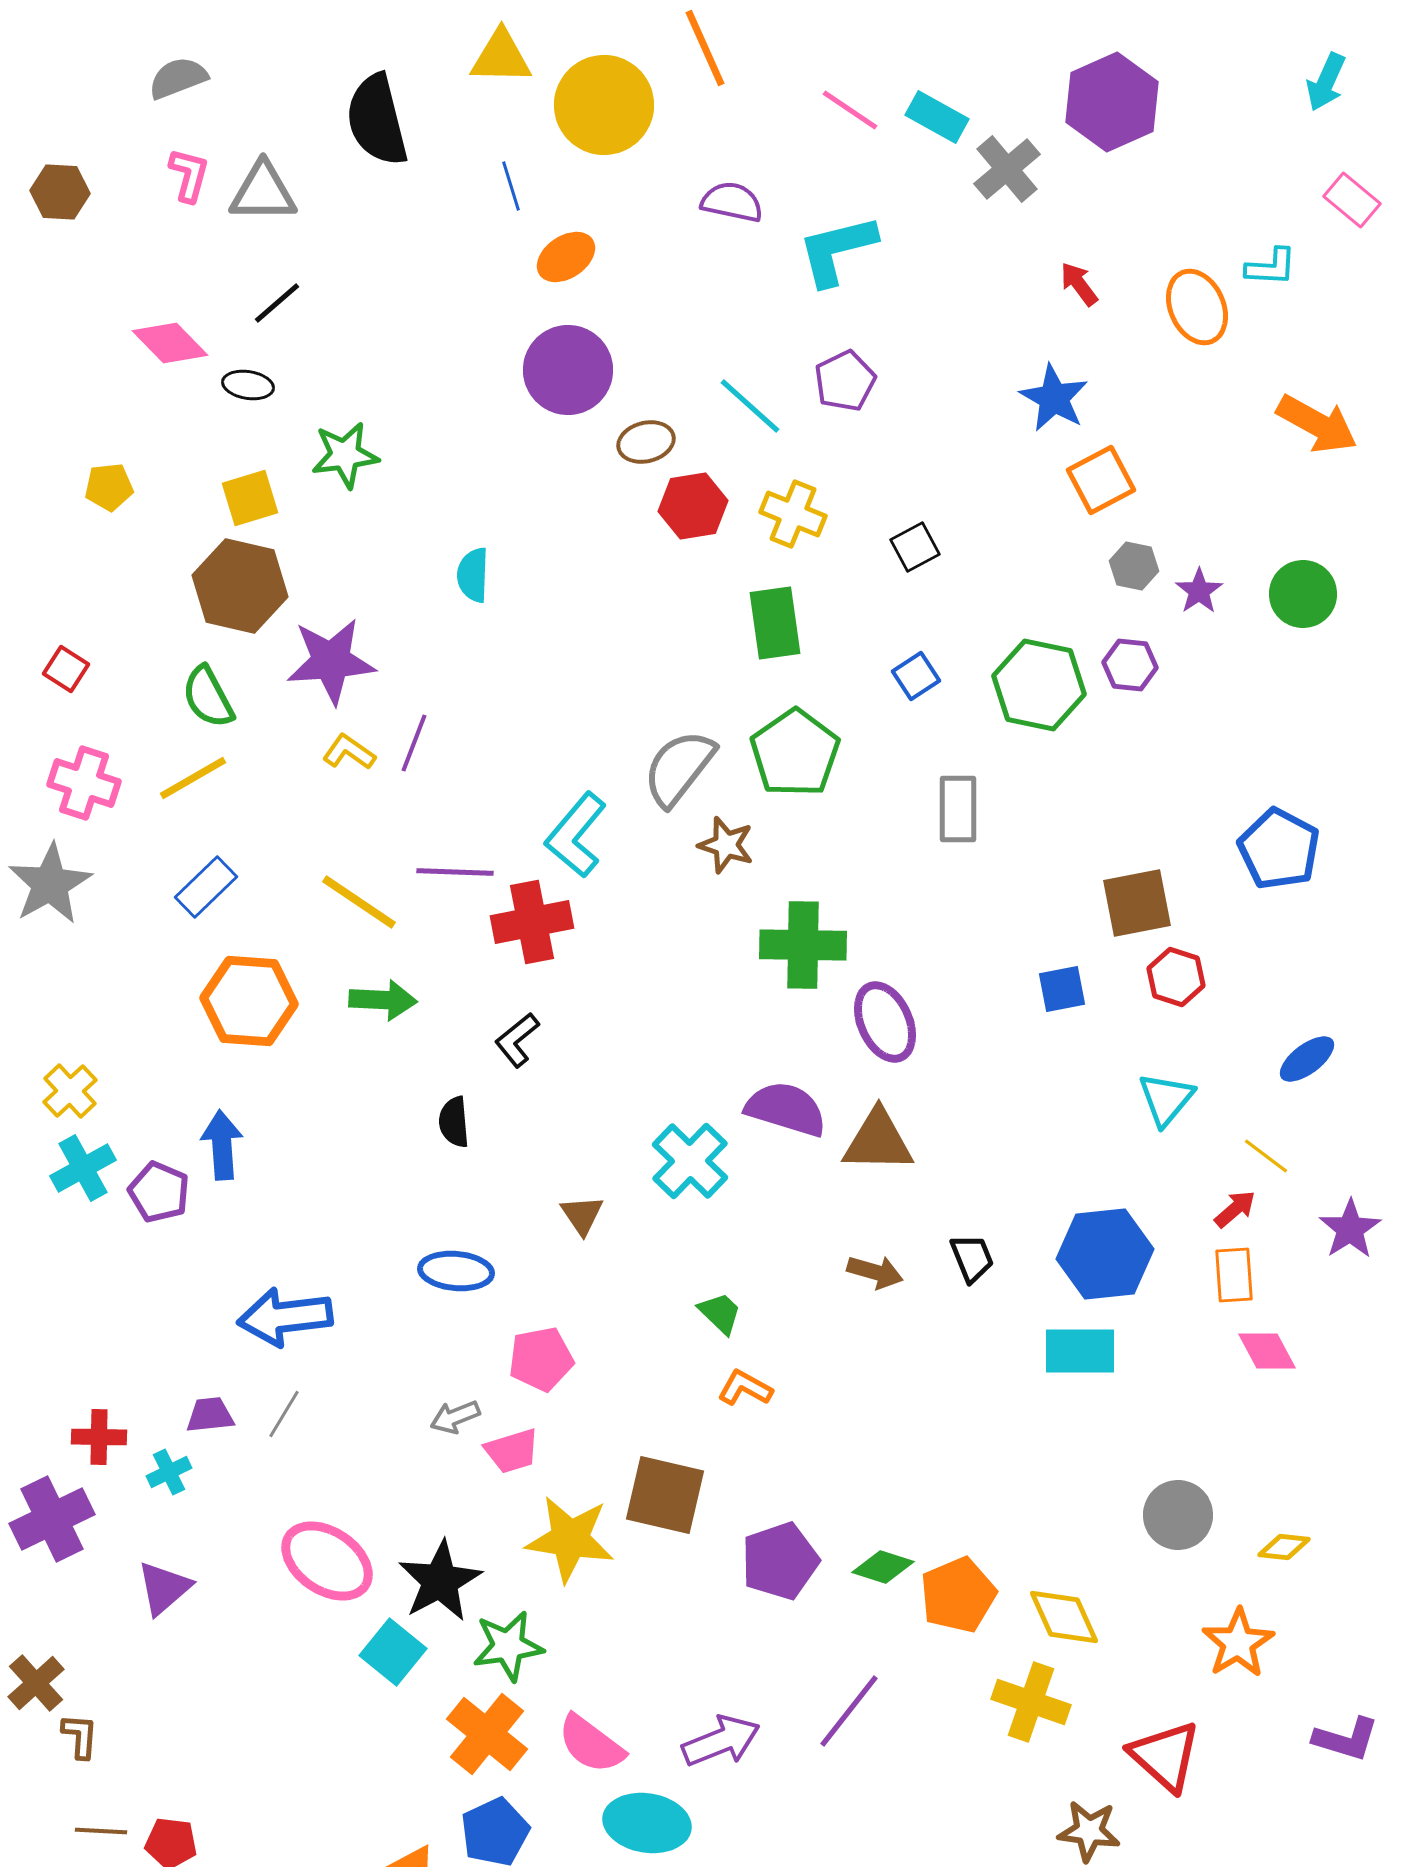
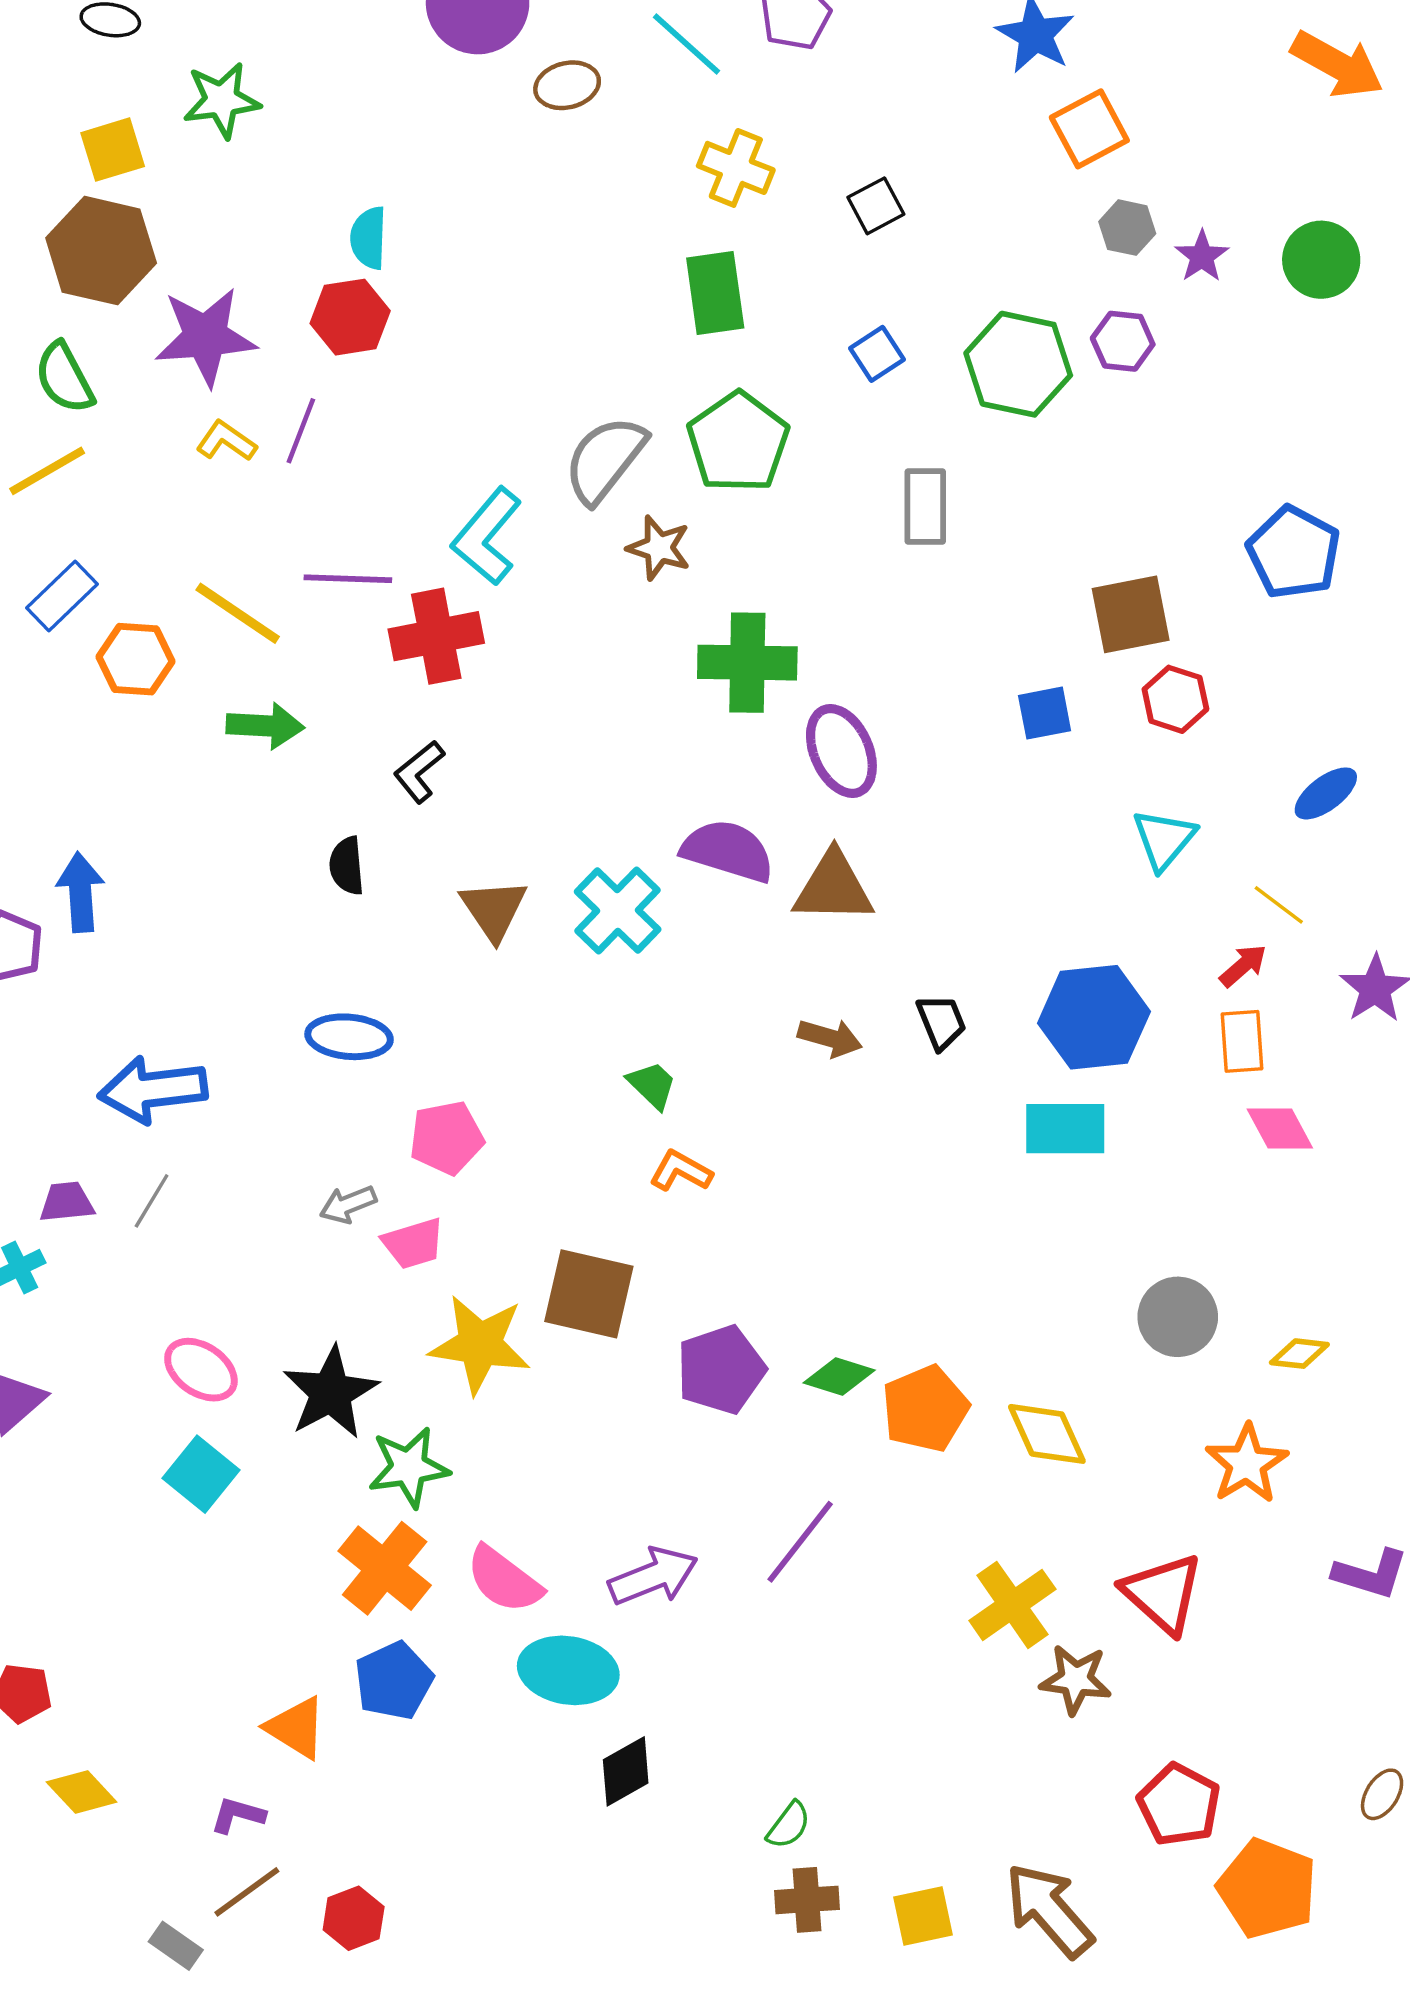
red hexagon: (693, 506) -> (350, 317), moved
orange hexagon: (249, 1001) -> (136, 659), moved, size x0.7
brown triangle: (582, 1215) -> (494, 909), moved, size x1.4
pink ellipse: (327, 1561) -> (201, 1370), size x0.7
cyan square: (393, 1652) -> (201, 1474), moved
yellow cross: (1031, 1702) -> (1012, 1605), moved, turned 36

